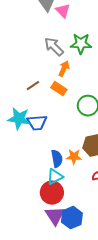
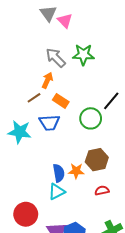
orange arrow: (64, 69) -> (47, 80), moved
blue trapezoid: (37, 123) -> (49, 123), moved
red circle: (52, 193) -> (26, 214), moved

